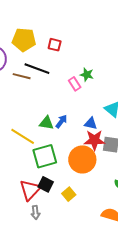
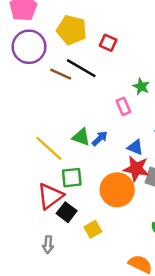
pink rectangle: (75, 84) -> (123, 106), moved
green square: (45, 156) -> (72, 178), size x0.7
red triangle: (30, 190) -> (50, 196), moved

